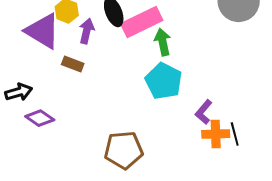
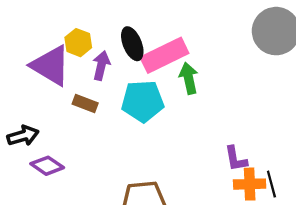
cyan pentagon: (164, 81) -> (143, 101), moved, turned -30
purple L-shape: (204, 112) -> (236, 159), turned -50

